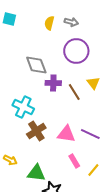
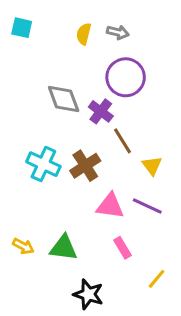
purple cross: (53, 83) -> (101, 111), moved, turned 35
yellow triangle: (93, 83) -> (152, 166), moved
brown cross: (36, 131) -> (85, 166), moved
yellow line: (93, 170) -> (157, 279), moved
green triangle: (36, 173) -> (64, 248), moved

